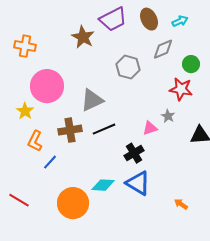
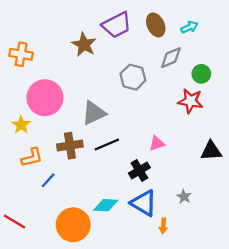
gray star: (168, 116) -> (184, 197), moved
orange L-shape: (35, 141) -> (32, 157), turned -130
orange arrow: (181, 204) -> (163, 226), moved, turned -120

